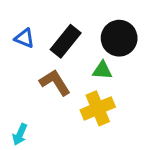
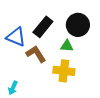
blue triangle: (24, 38) -> (16, 37), moved, size x1.5
yellow cross: (98, 108) -> (64, 71), turned 30

